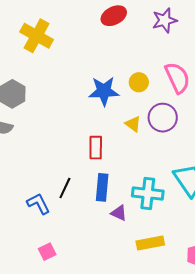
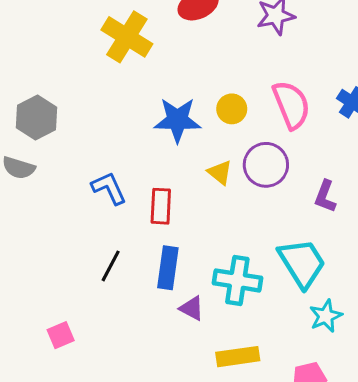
yellow cross: (37, 36) -> (127, 37), moved
blue L-shape: (38, 204) -> (109, 188), moved
pink square: (47, 252) -> (61, 335), moved

